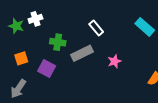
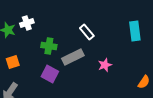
cyan rectangle: (145, 27) -> (135, 31), turned 42
purple square: (47, 68) -> (50, 74), moved

